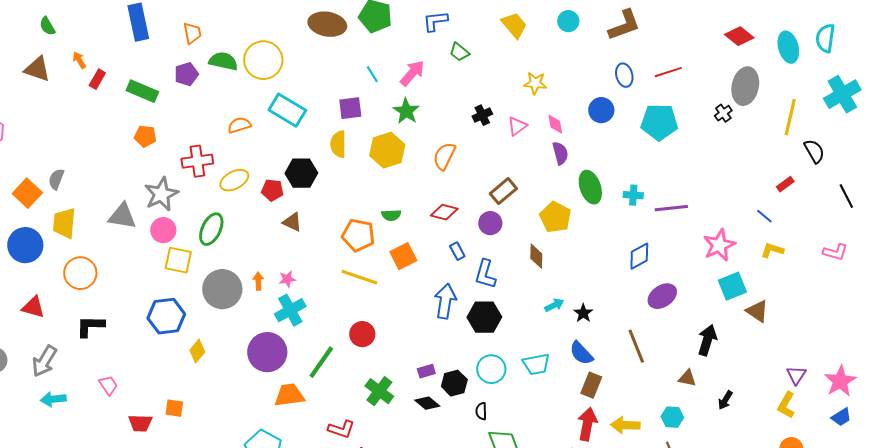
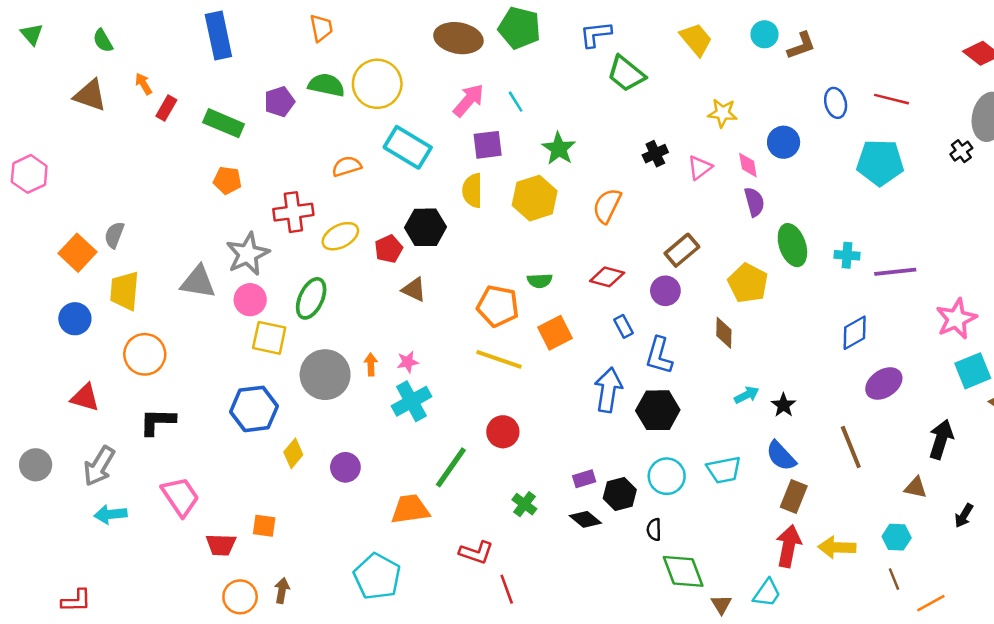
brown L-shape: (624, 25) -> (801, 46), moved, size x0.7
orange trapezoid: (192, 33) -> (321, 28), moved
green trapezoid: (459, 52) -> (626, 74), size x1.5
red line: (668, 72) -> (891, 99), turned 32
pink arrow: (412, 73) -> (469, 100), moved
blue circle: (601, 110) -> (784, 142), moved
red pentagon: (272, 190) -> (389, 249), turned -30
blue circle: (25, 245) -> (75, 319), size x0.7
purple circle: (267, 352) -> (345, 467), moved, size x0.6
pink trapezoid: (108, 385) -> (180, 497), size x1.6
green cross: (379, 391) -> (524, 504), size x0.7

